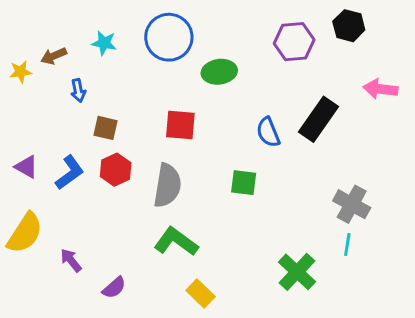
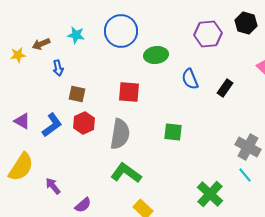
black rectangle: (319, 119) -> (225, 88), size x0.6
blue semicircle: (268, 132) -> (190, 79), moved
cyan line: (347, 244) -> (245, 175), turned -49

